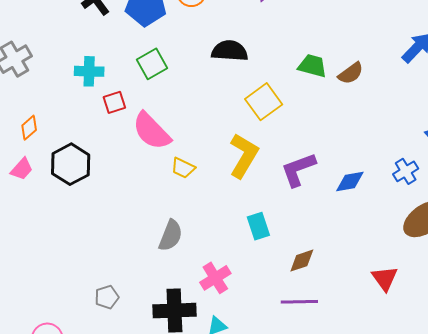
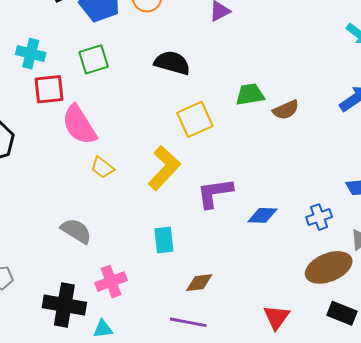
green trapezoid: (312, 66) -> (250, 94), turned -36
red square: (114, 102) -> (49, 89), size x1.4
gray semicircle: (171, 236) -> (76, 231), turned -92

